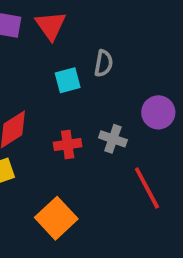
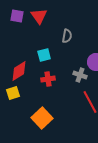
cyan square: (68, 80) -> (44, 55), moved
gray cross: (113, 139) -> (80, 75), moved

